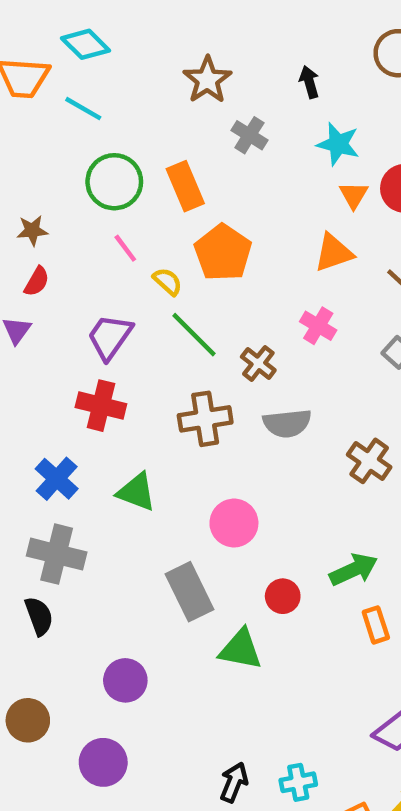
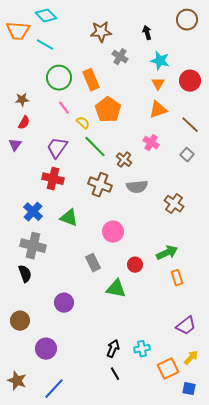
brown star: (207, 80) -> (101, 32), turned 30
orange triangle: (354, 195) -> (158, 84), moved
brown cross: (205, 419) -> (100, 185), turned 30
gray rectangle: (190, 592) -> (93, 263), size x0.7
purple circle: (103, 762) -> (46, 349), moved

